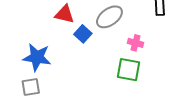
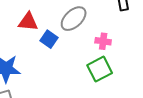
green square: (129, 70) -> (100, 69), turned -30

